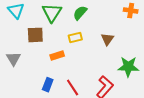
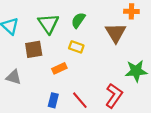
yellow rectangle: (75, 37) -> (76, 47), turned 40
brown triangle: (107, 39) -> (116, 33), moved, size x1.5
gray triangle: (13, 59) -> (14, 77), turned -35

